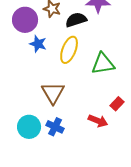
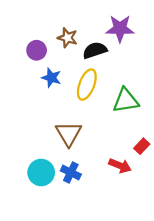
purple circle: (25, 20) -> (37, 50), size x0.7

